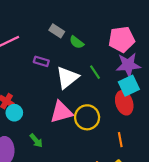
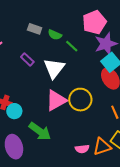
purple rectangle: (41, 61) -> (27, 59), turned 40
green line: (95, 72) -> (72, 46), moved
green arrow: (36, 141) -> (40, 131), size x1.6

